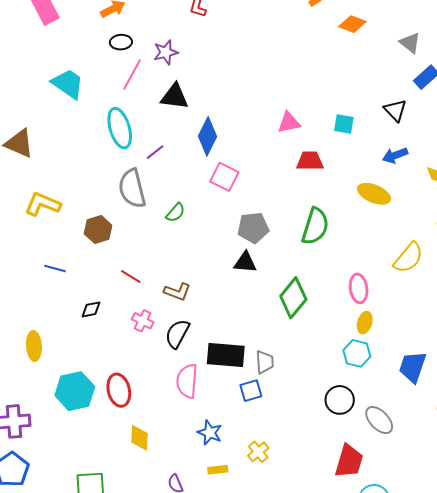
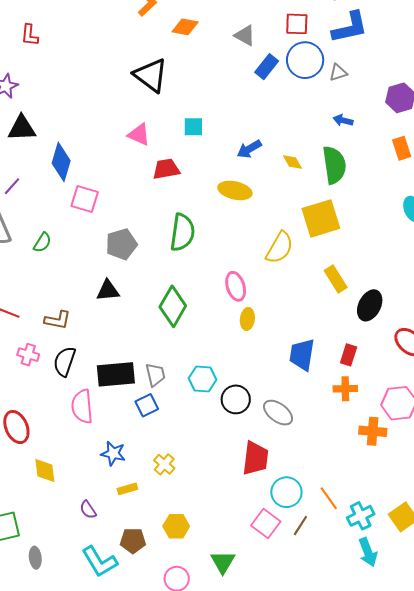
black triangle: (395, 110) -> (151, 75), moved, size x1.5
pink triangle: (289, 123) -> (139, 135), turned 45
black triangle: (245, 262) -> (108, 291), moved
cyan hexagon: (357, 353) -> (202, 379), moved

